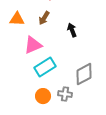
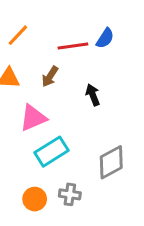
gray cross: (65, 94) -> (70, 194), moved
orange circle: (43, 96) -> (35, 199), moved

